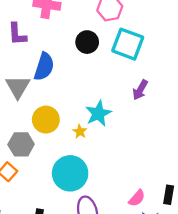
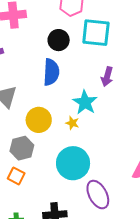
blue semicircle: (44, 67) -> (51, 72), moved
purple arrow: (140, 90) -> (107, 77), moved

